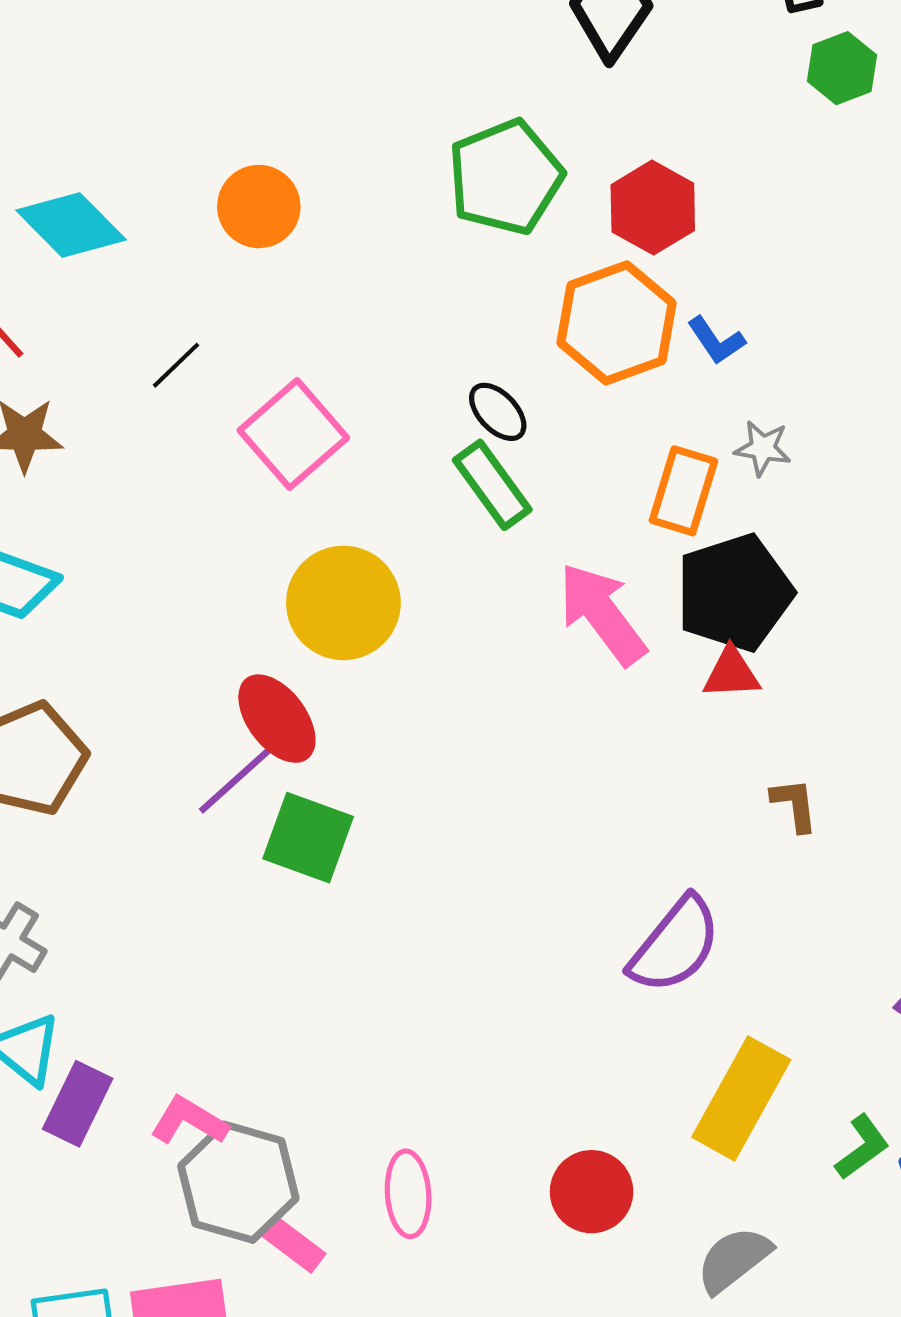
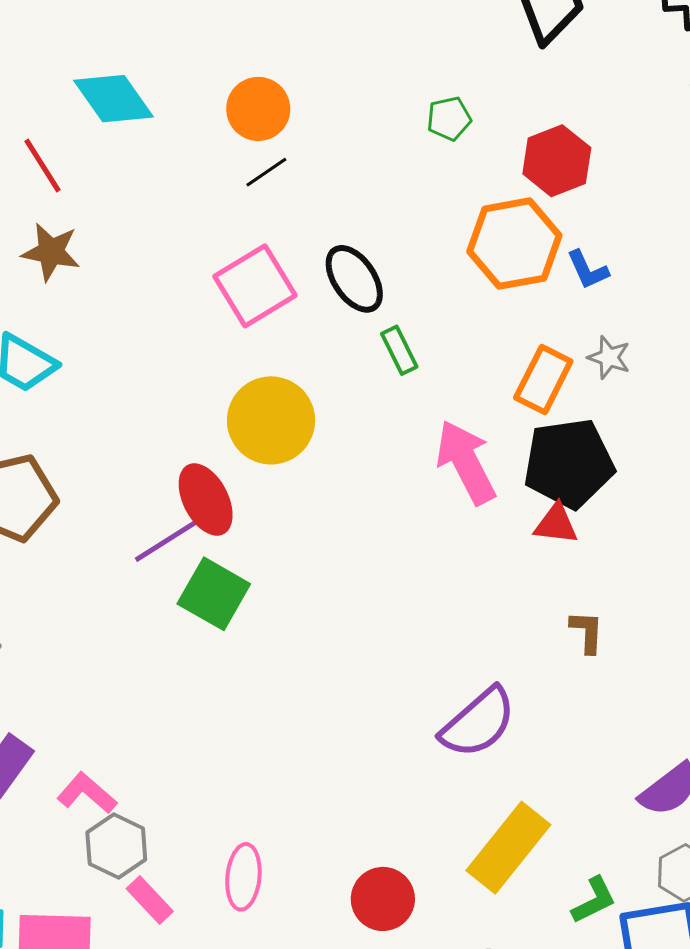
green pentagon: (505, 177) -> (449, 119), size x0.5
black line: (176, 365) -> (266, 172), moved
black ellipse: (498, 412) -> (354, 279), moved, size x1.4
green rectangle: (492, 485) -> (399, 350), size x0.7
gray hexagon: (238, 1182) -> (116, 846), size x0.7

